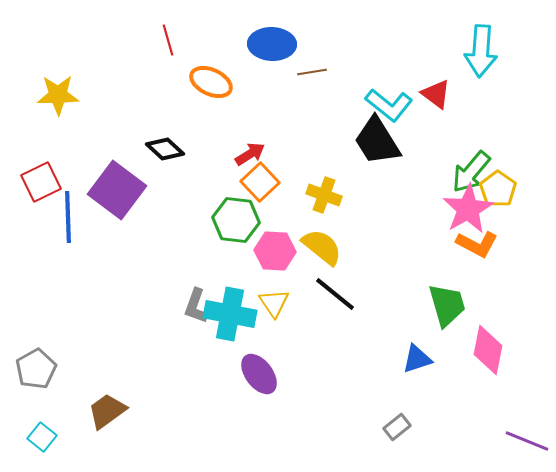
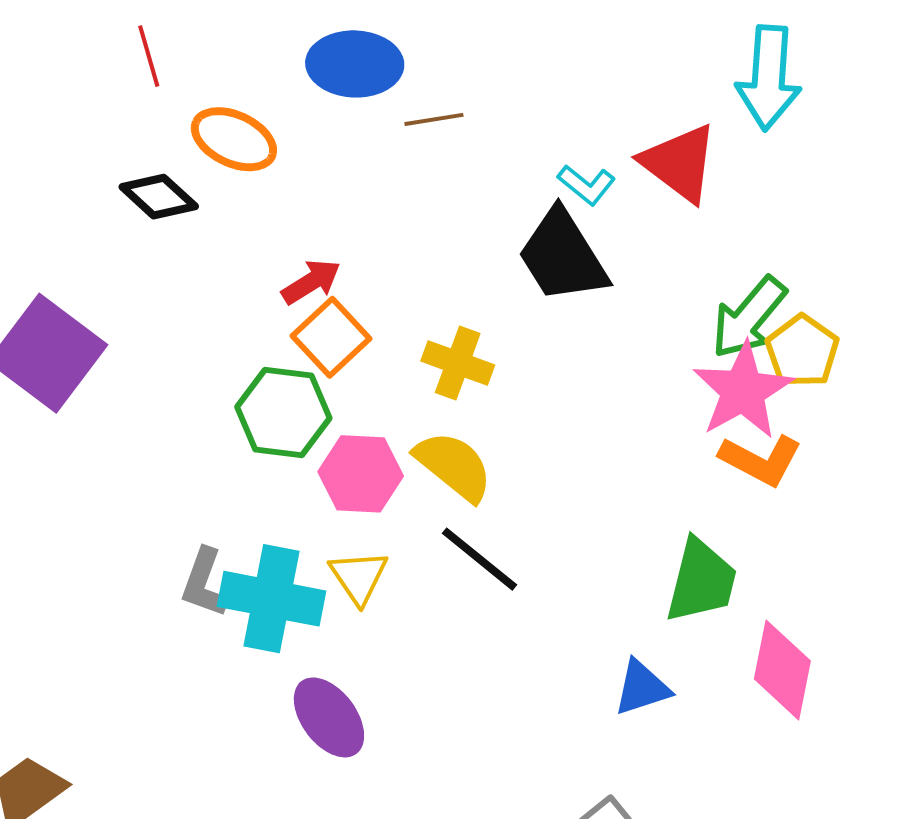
red triangle: (436, 94) -> (679, 163), size x1.4
cyan L-shape: (389, 105) -> (586, 185), size x0.6
black diamond: (165, 149) -> (159, 197), moved
green trapezoid: (447, 305) -> (701, 581), turned 30

